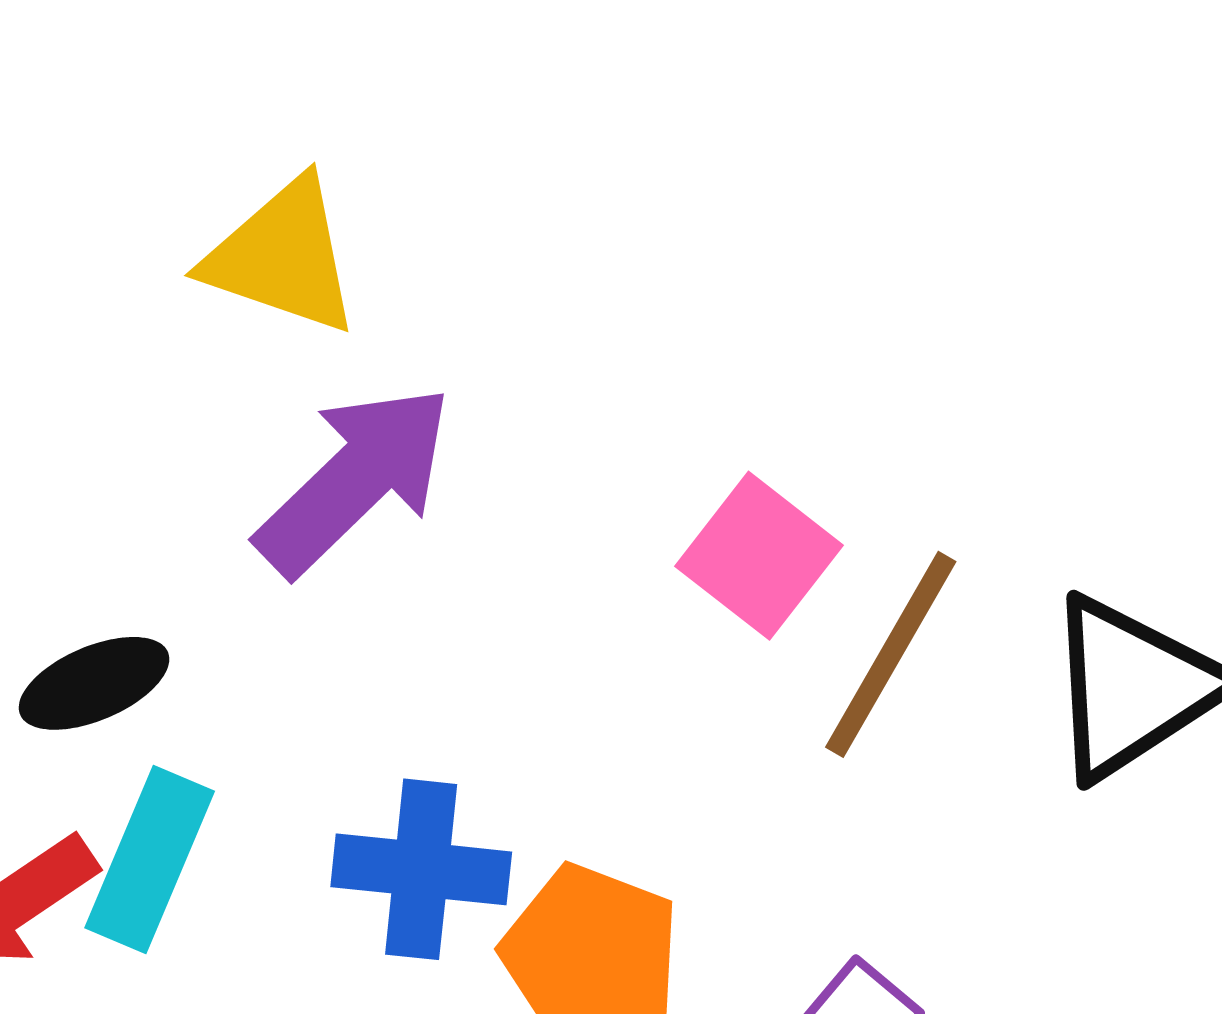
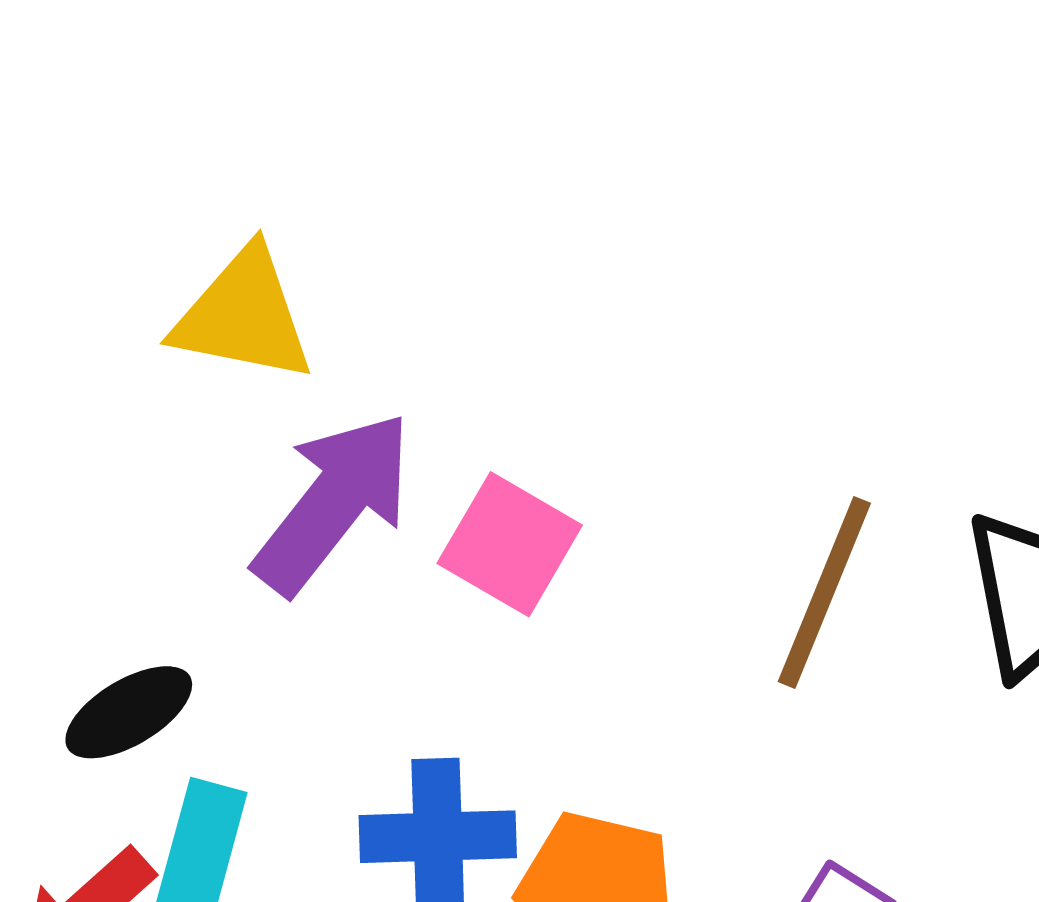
pink square: (759, 556) -> (510, 544), moved

